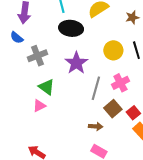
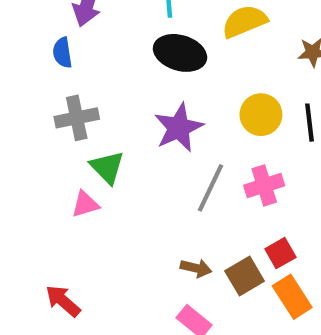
blue semicircle: (17, 38) -> (62, 53), turned 32
gray cross: (38, 56) -> (77, 118), moved
brown square: (113, 109) -> (245, 276), moved

